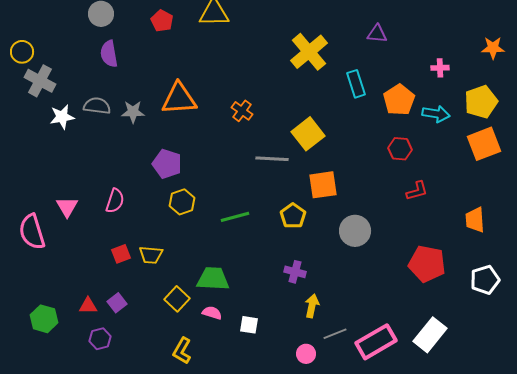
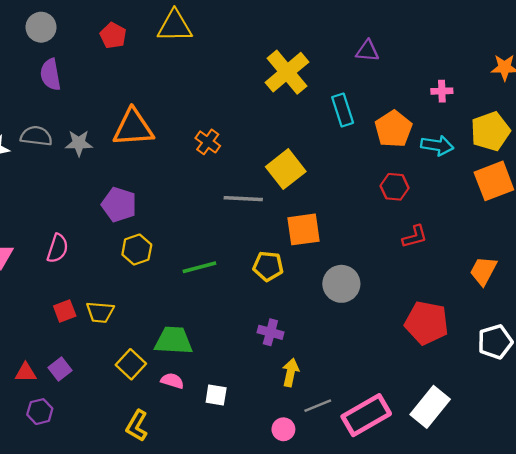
yellow pentagon: (293, 216) -> (268, 266), turned -30
orange trapezoid: (475, 220) -> (483, 271), turned 32

